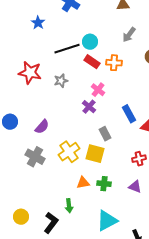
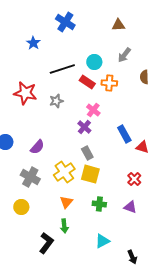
cyan circle: (90, 42) -> (94, 62), moved
gray rectangle: (105, 134) -> (87, 153), moved
red cross: (139, 159) -> (134, 179), turned -32
orange triangle: (83, 183) -> (66, 202), moved, turned -40
yellow circle: (21, 217) -> (21, 207), moved
cyan triangle: (107, 221) -> (102, 241), size x0.7

